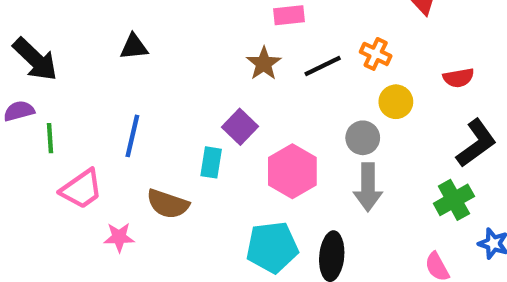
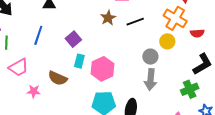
orange cross: (376, 54) -> (175, 18), moved, size x1.6
purple square: (240, 127) -> (73, 39), moved
blue line: (132, 136) -> (38, 35), moved
pink hexagon: (292, 171) -> (103, 69), moved

